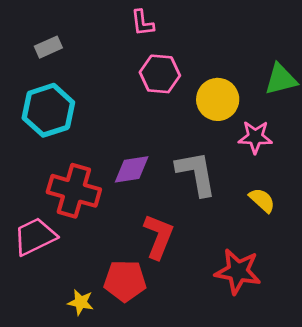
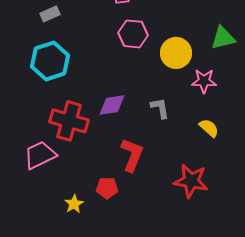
gray L-shape: (196, 173) -> (160, 108), size x0.6
red pentagon: (125, 281) -> (107, 188), size x0.7
yellow star: (81, 302) -> (74, 204), turned 30

